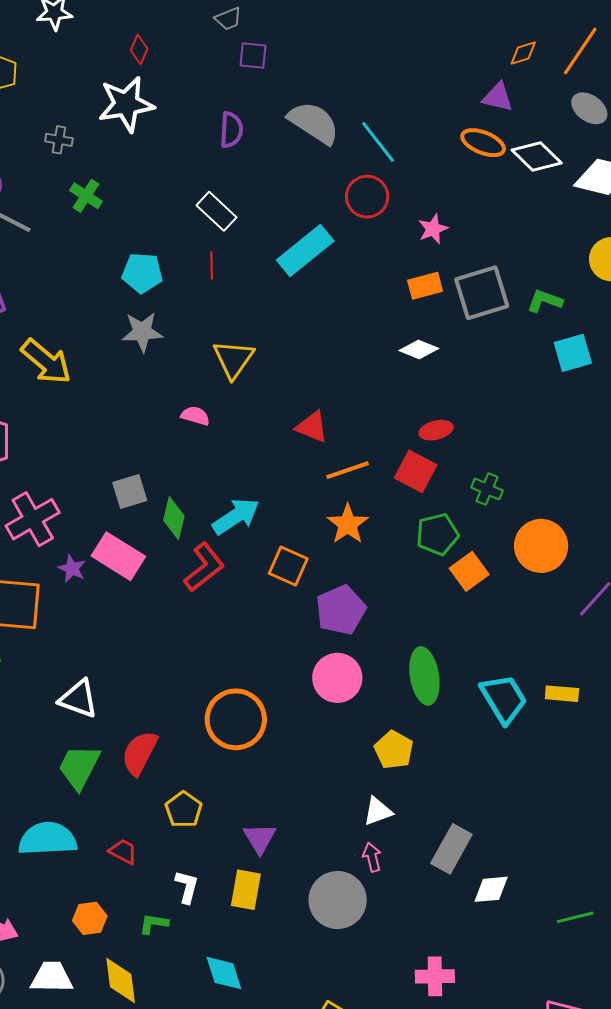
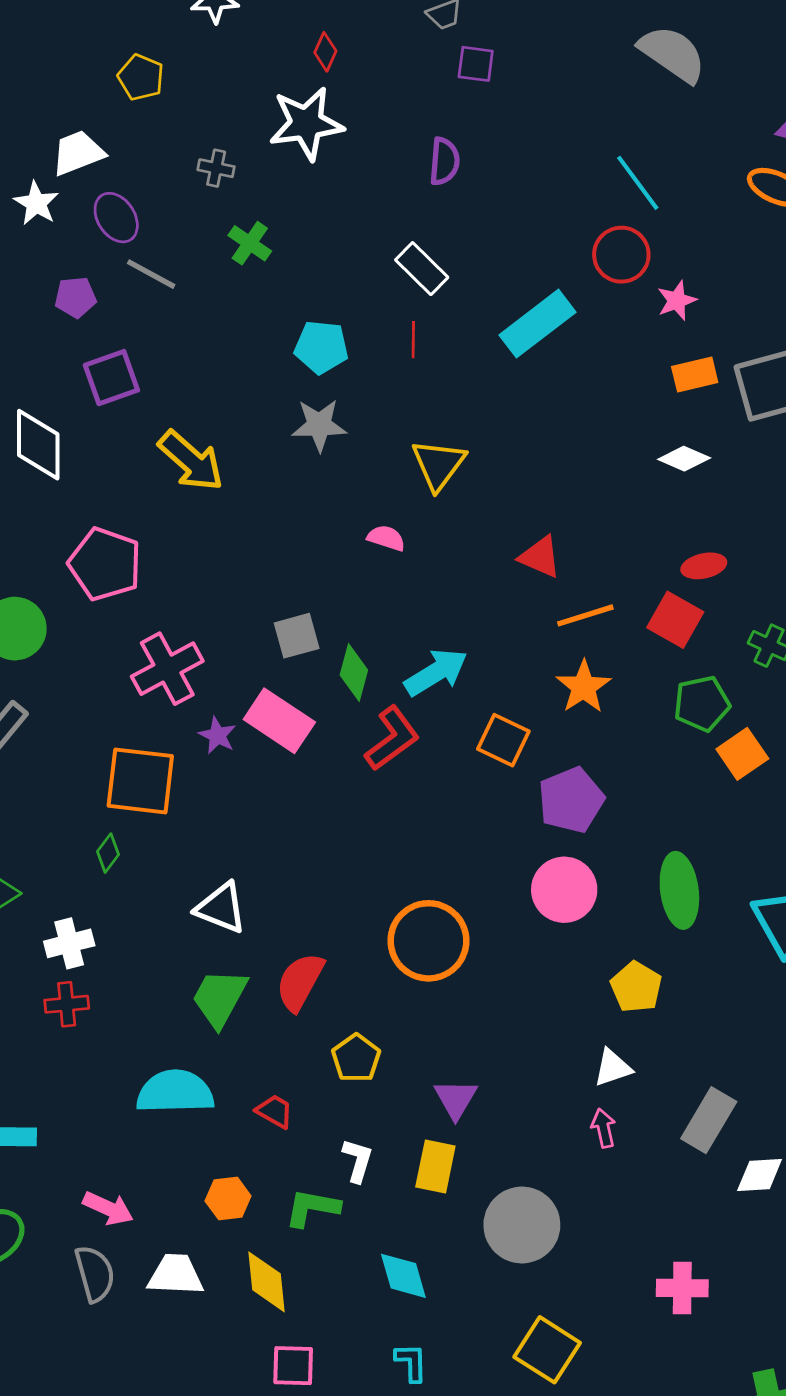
gray semicircle: (314, 123) -> (672, 54), moved
pink star: (433, 229) -> (677, 301), moved
gray circle: (338, 900) -> (522, 1225), moved
green L-shape: (154, 924) -> (312, 1208), size x1.4

